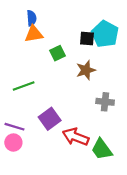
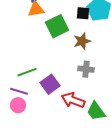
green square: (58, 53) -> (57, 26), size x1.6
green line: (24, 86) -> (27, 72), moved
gray cross: (105, 102) -> (86, 69), moved

